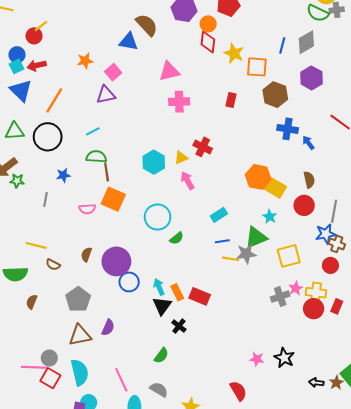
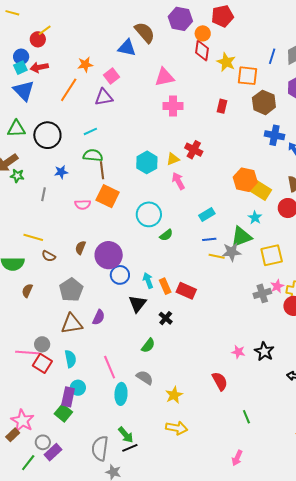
orange line: (54, 101) -> (69, 90), moved
black triangle: (162, 306) -> (137, 304), moved
cyan semicircle: (80, 372) -> (70, 359), size x0.7

